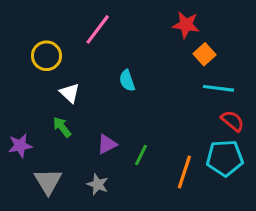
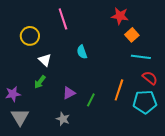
pink line: (98, 29) -> (63, 19), turned -55
green arrow: (62, 127) -> (40, 82), turned -104
orange line: (184, 172) -> (119, 90), moved
gray triangle: (48, 181) -> (20, 117), moved

